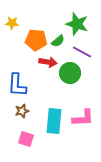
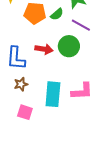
red arrow: (48, 62) -> (44, 49), moved

